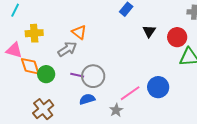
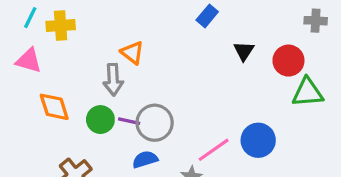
yellow cross: (34, 33) -> (61, 25), moved
gray arrow: (67, 49) -> (113, 80), turned 120
pink triangle: (14, 50) -> (29, 61), moved
green circle: (46, 74) -> (100, 120), moved

